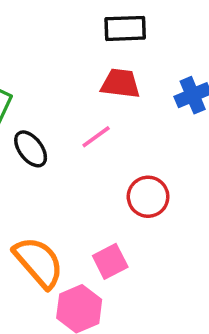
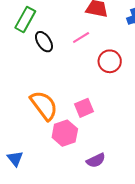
red circle: (148, 197) -> (110, 61), moved

